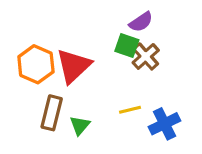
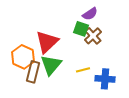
orange hexagon: (36, 64) -> (23, 57), moved
blue cross: (164, 124) -> (105, 79), turned 30
green triangle: (80, 125) -> (51, 65), moved, size x1.6

